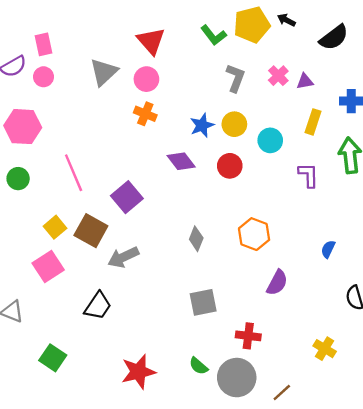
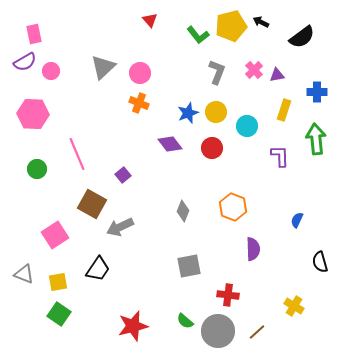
red triangle: (151, 41) -> (150, 20), moved, size x0.6
pink rectangle: (44, 44) -> (34, 34), moved
green circle: (18, 179) -> (37, 169), moved
purple square: (127, 197) -> (123, 175), size x0.6
yellow square: (55, 227) -> (58, 282), moved, turned 30
purple semicircle: (277, 283) -> (253, 249), turned -30
brown line: (282, 393) -> (257, 332), moved

